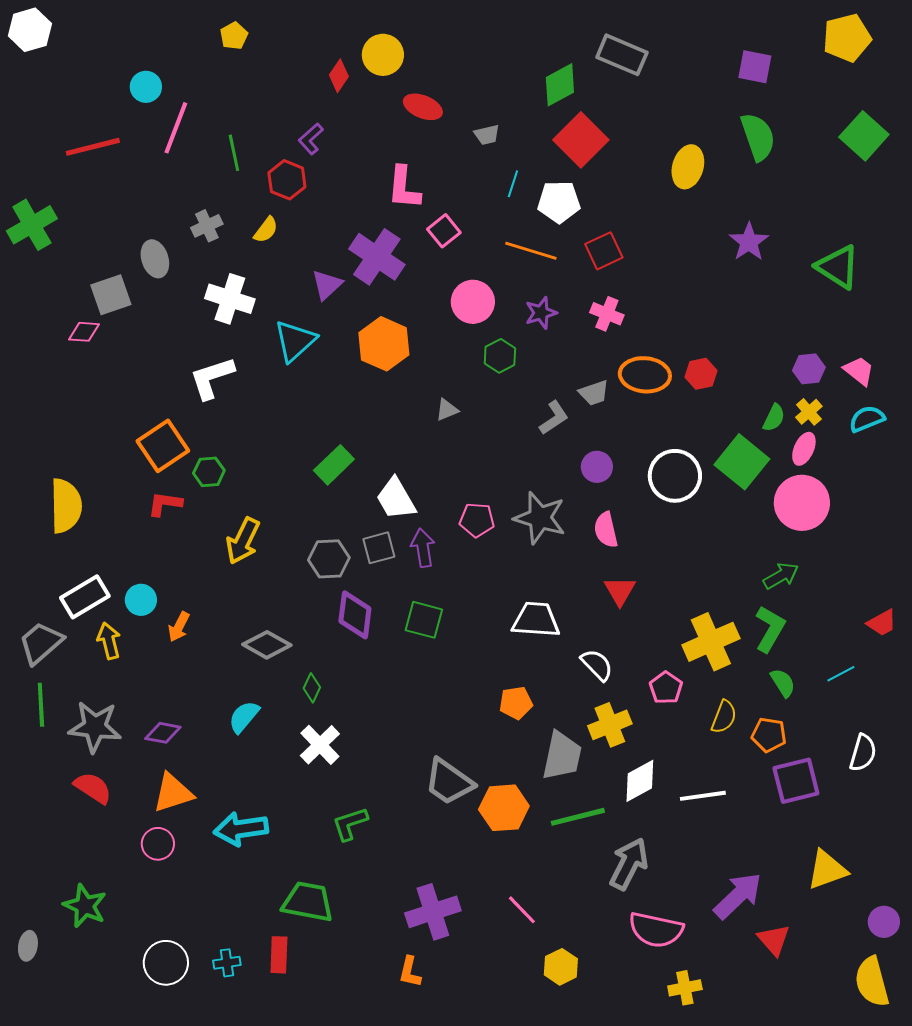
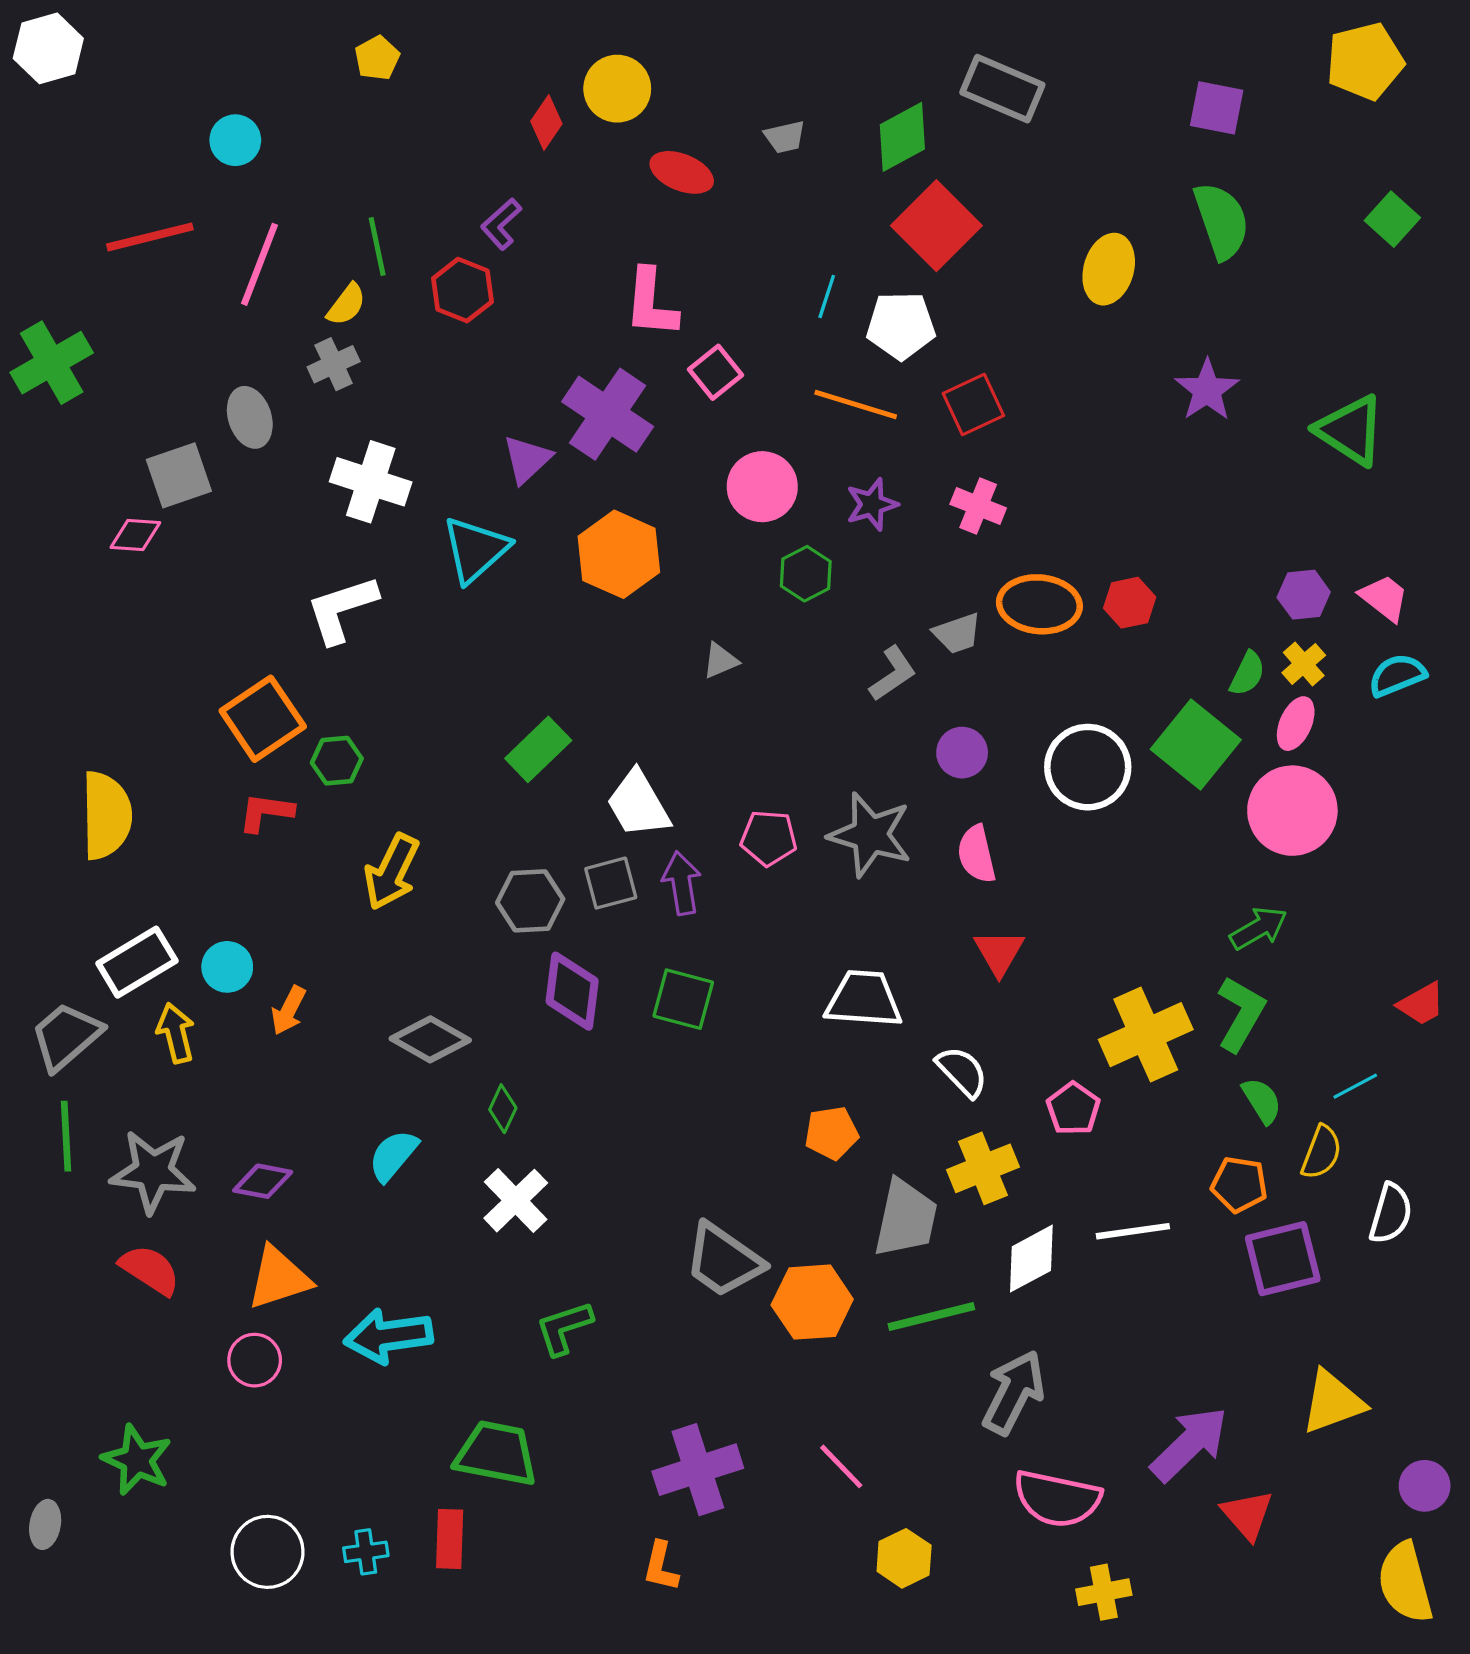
pink line: (176, 128) -> (259, 264), moved
gray trapezoid: (487, 135) -> (785, 137), moved
green square: (864, 136) -> (1392, 219), size x0.7
yellow semicircle: (266, 230) -> (346, 305), moved
yellow semicircle: (724, 717) -> (1321, 1152), moved
white line: (703, 796) -> (1133, 1231), moved

